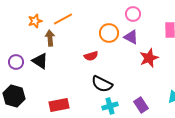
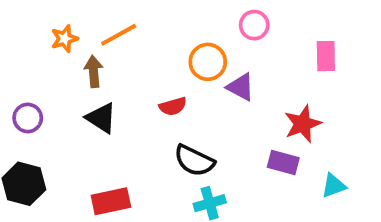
purple triangle: (131, 37) -> (241, 87), moved
red star: (149, 58) -> (303, 124), moved
black triangle: (40, 61) -> (101, 118), moved
purple rectangle: (141, 105) -> (283, 163), moved, turned -42

